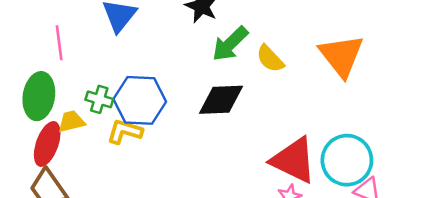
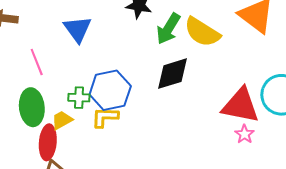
yellow semicircle: (270, 59) -> (202, 32), size x1.5

